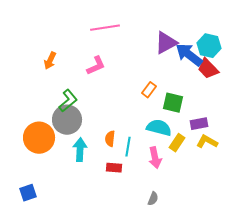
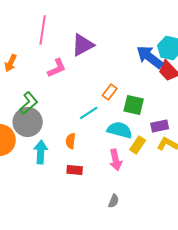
pink line: (105, 28) -> (43, 30), moved, turned -72
purple triangle: (166, 43) -> (83, 45), moved
cyan line: (128, 147) -> (89, 113), moved, turned 48

